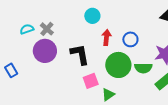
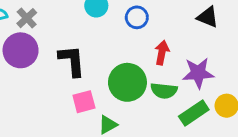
red arrow: (107, 37) -> (162, 53), moved
blue circle: (130, 39) -> (137, 17), moved

